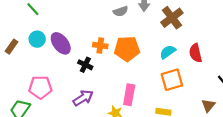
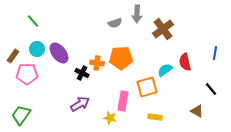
orange cross: (100, 46) -> (97, 63), moved
cyan semicircle: (168, 52) -> (165, 70), moved
orange square: (172, 80) -> (147, 87), moved
pink pentagon: (40, 87) -> (27, 74), moved
brown triangle: (208, 105) -> (197, 111), turned -40

